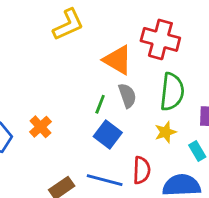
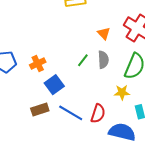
orange triangle: (118, 60) -> (104, 33), size x0.6
blue square: (108, 135) -> (54, 85), moved

